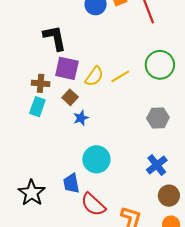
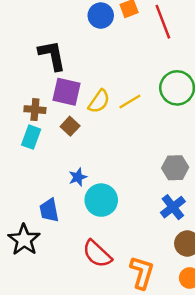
blue star: (81, 118) -> (78, 177), moved
gray hexagon: (158, 118) -> (175, 168), moved
blue trapezoid: (71, 183) -> (49, 210), moved

